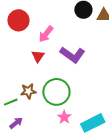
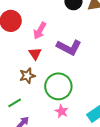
brown star: (28, 91) -> (27, 76), moved
pink star: (64, 117) -> (62, 111), moved

